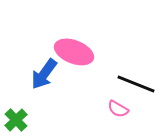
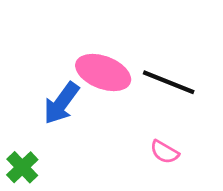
black line: (136, 84) -> (169, 82), moved

